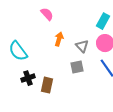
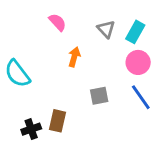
gray triangle: (82, 46) -> (106, 29), moved
black cross: (28, 78) -> (31, 129), moved

